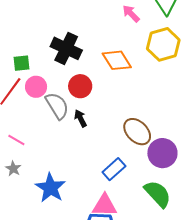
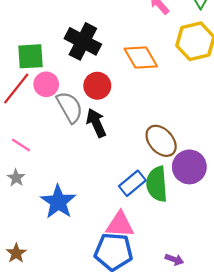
green square: (21, 63) -> (30, 56), size x1.4
black arrow: (80, 118) -> (96, 123), size x1.4
green semicircle: (158, 194) -> (157, 184), moved, turned -144

